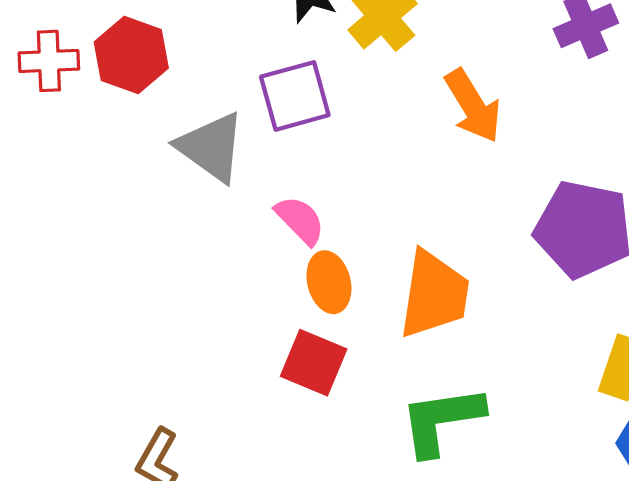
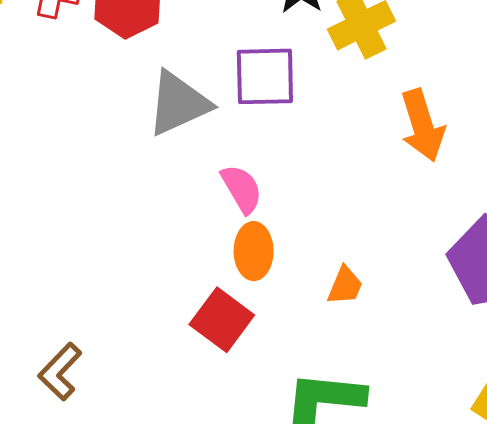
gray triangle: (211, 147) -> (178, 103), turned 46
orange trapezoid: (434, 294) -> (345, 286), size x0.5

